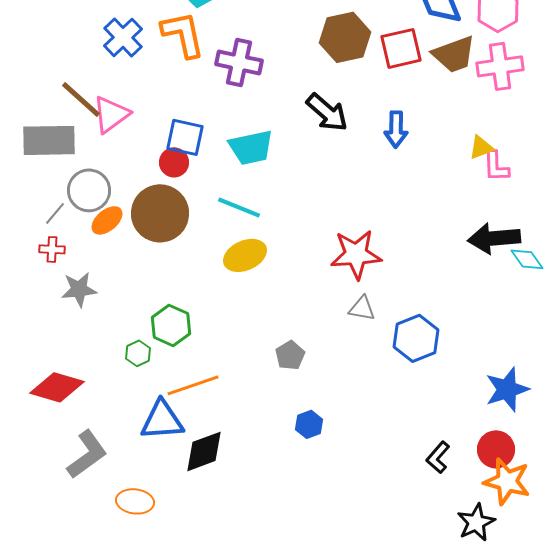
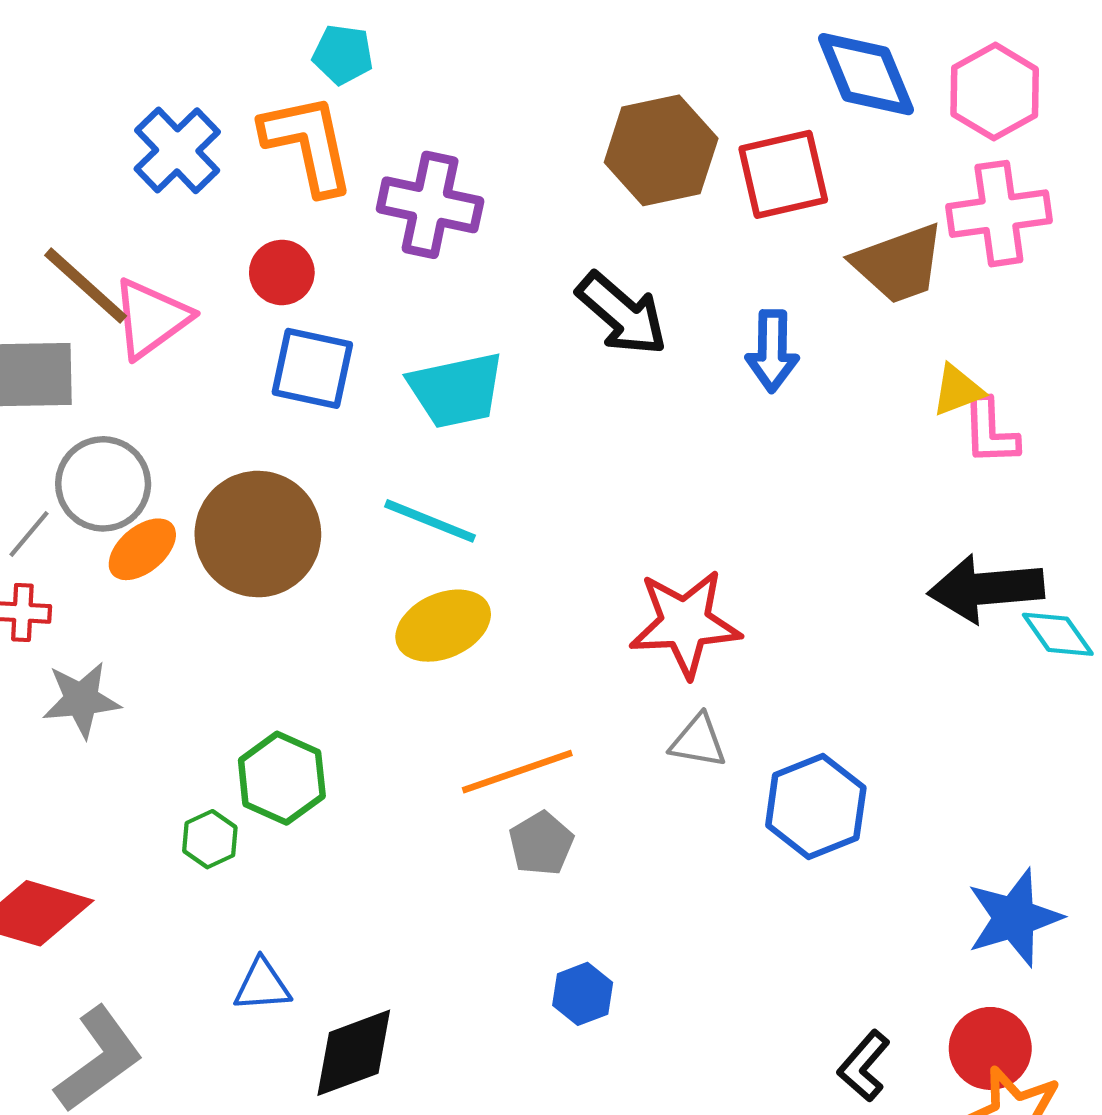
brown trapezoid: (454, 54) -> (899, 264), moved
red circle: (174, 162) -> (282, 272), moved
orange line: (193, 385) -> (517, 772), moved
blue triangle: (162, 420) -> (262, 985), size x0.6

